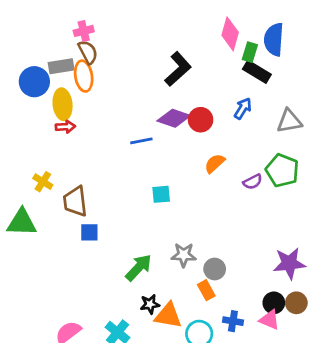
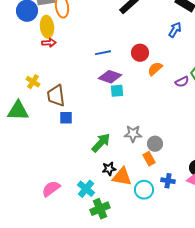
purple diamond: (174, 118) -> (110, 77), moved
red circle: (201, 120) -> (140, 53), moved

